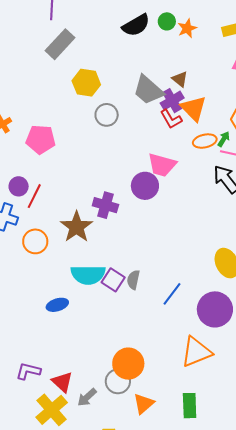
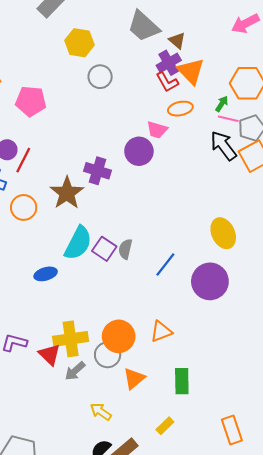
gray trapezoid: (148, 90) -> (144, 26), moved
orange ellipse: (205, 141) -> (180, 109), moved
pink trapezoid: (162, 165) -> (157, 130), size x0.7
cyan semicircle: (88, 275) -> (78, 243), turned -64
orange triangle: (196, 352) -> (161, 331), moved, size x0.7
yellow cross: (52, 410) -> (71, 339), moved, turned 32

